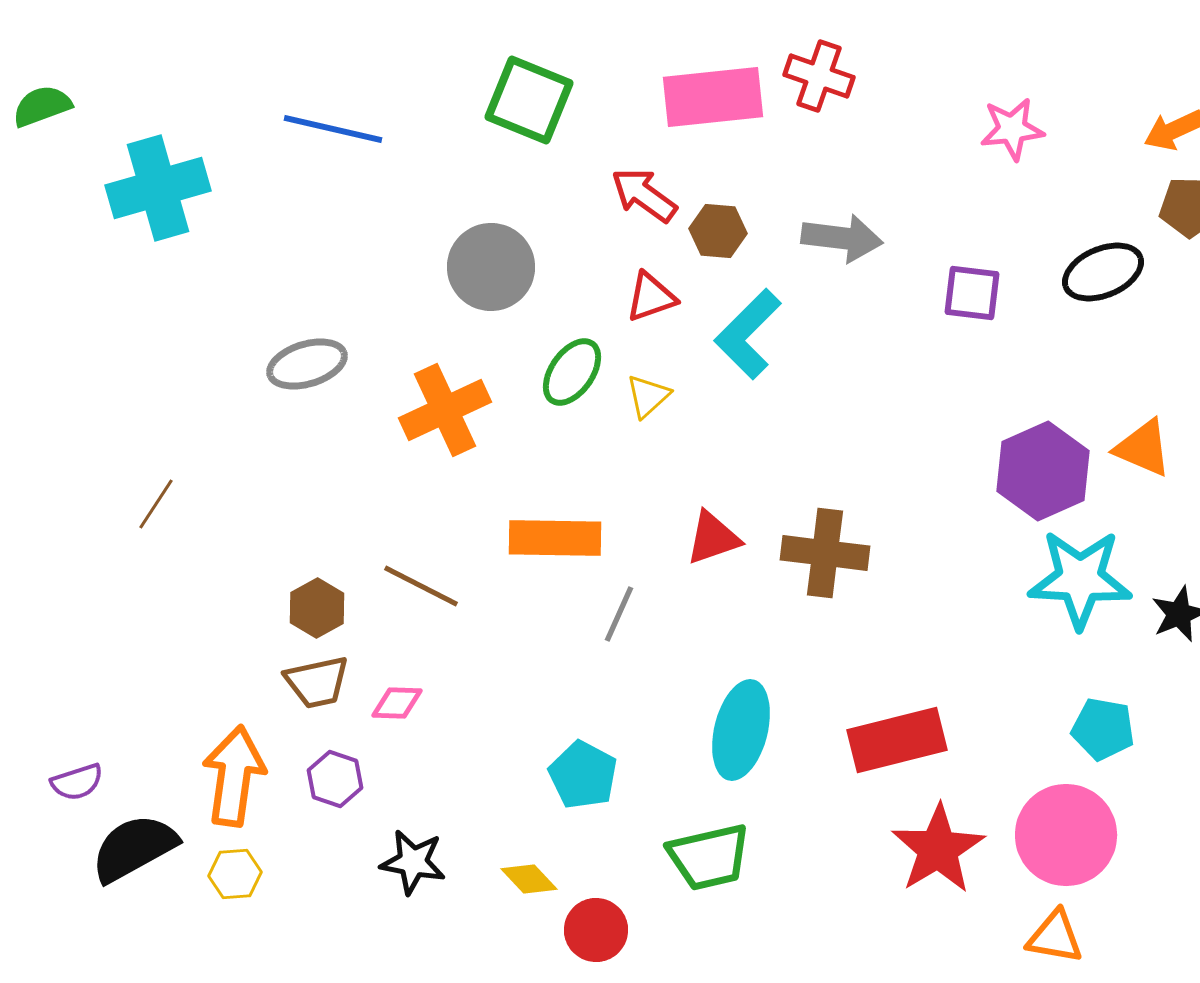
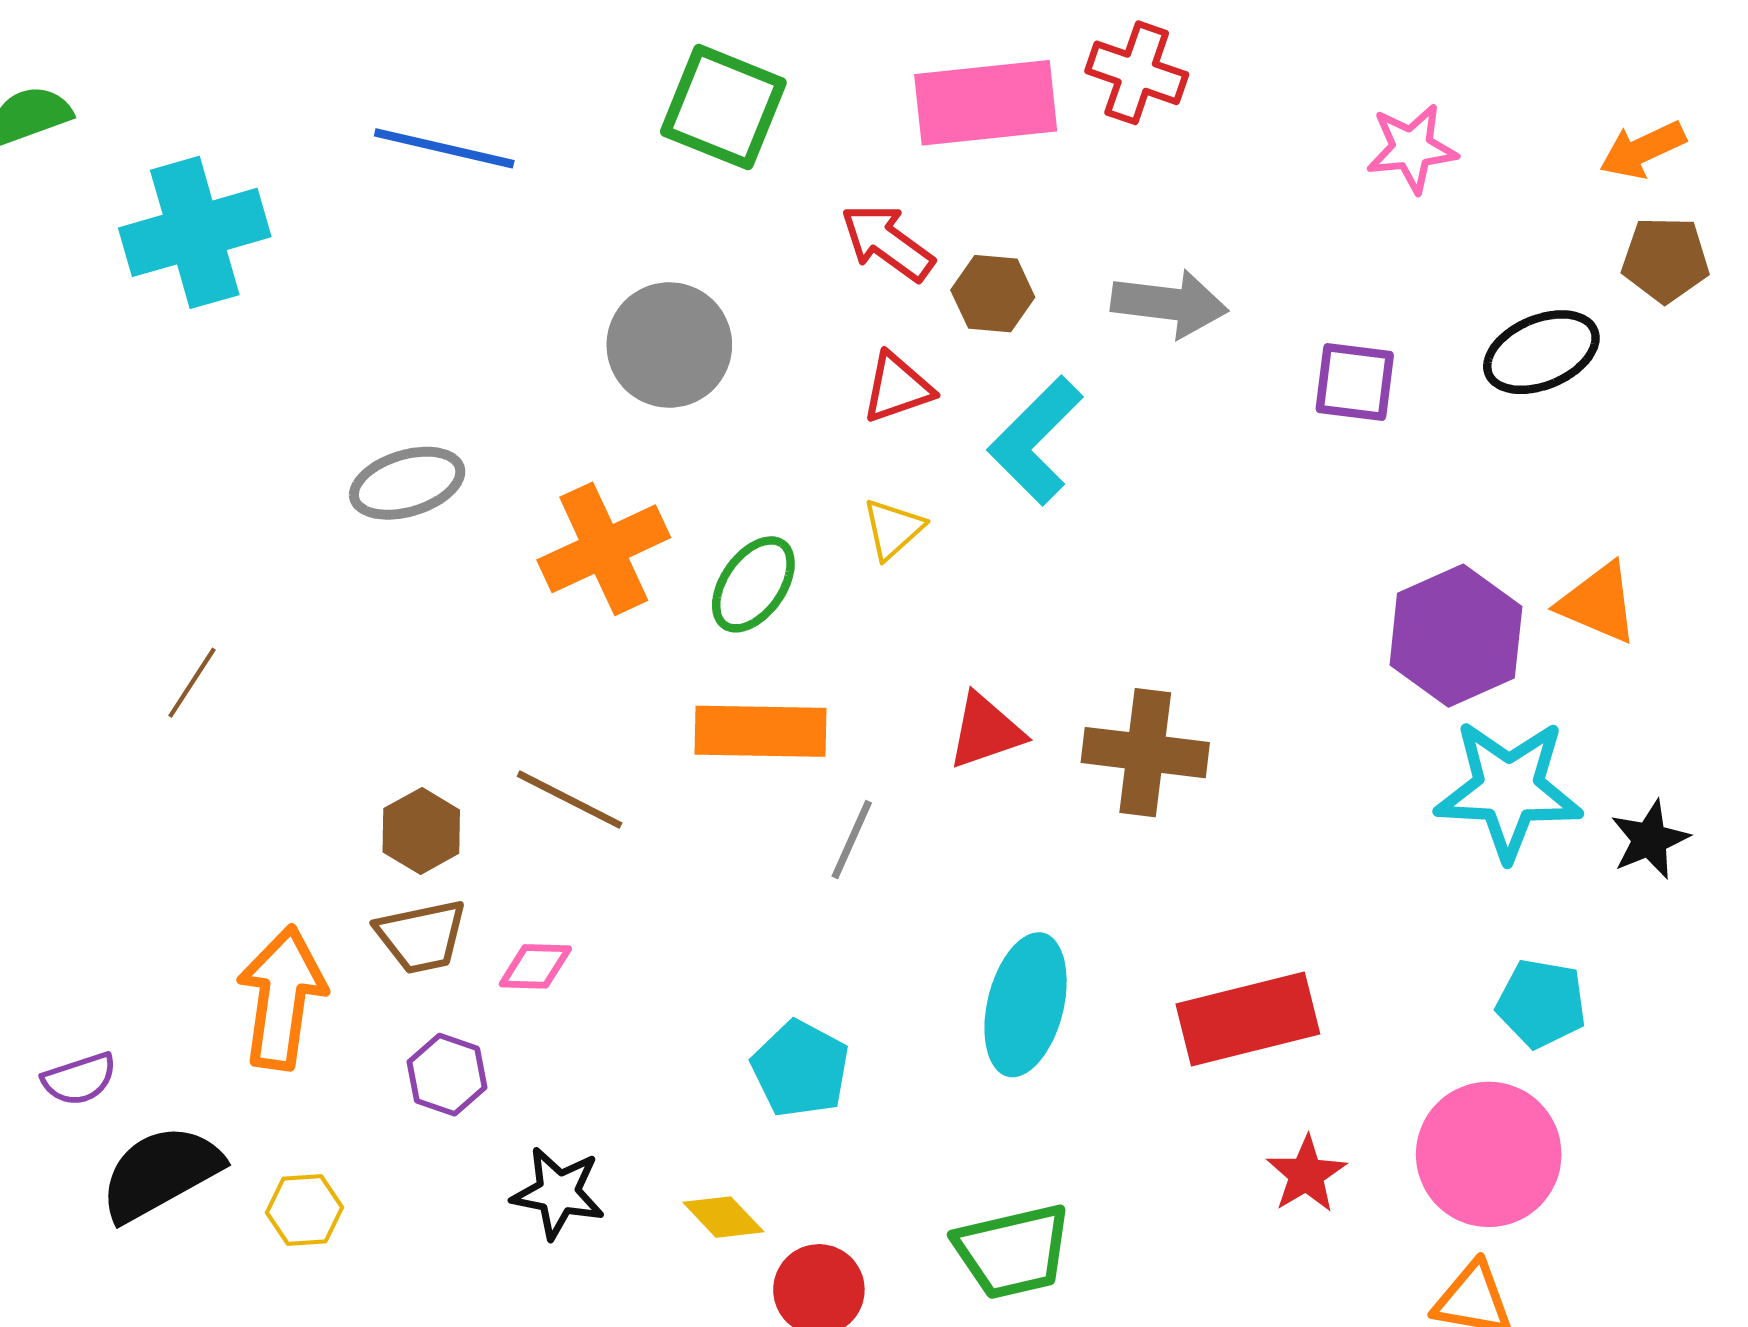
green ellipse: (572, 372) -> (753, 584), moved
orange arrow: (234, 776) -> (282, 998), moved
red star: (938, 849) -> (1306, 1174), size x0.6
green trapezoid: (709, 857) -> (1013, 1251), moved

